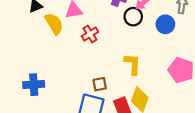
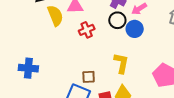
black circle: (133, 17) -> (117, 20), moved
blue circle: (165, 24) -> (135, 29), moved

